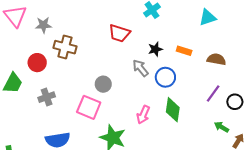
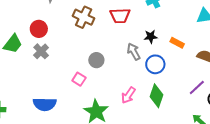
red trapezoid: (119, 33) -> (120, 16), turned -30
brown cross: (65, 47) -> (84, 17), moved
gray cross: (47, 97) -> (41, 51), moved, turned -35
pink square: (89, 107) -> (79, 79), size x0.6

